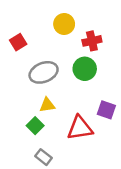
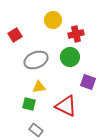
purple square: (106, 110) -> (88, 82), moved
green square: (35, 126) -> (29, 104), turned -32
red triangle: (80, 128) -> (66, 106), turned 35

